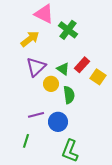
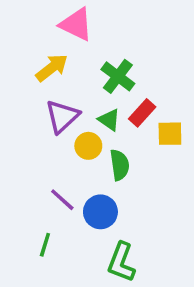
green cross: (68, 30) -> (118, 76), moved
yellow square: (98, 77) -> (170, 134), turned -35
purple line: (36, 115) -> (62, 200), turned 56

